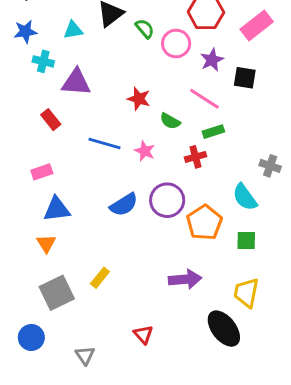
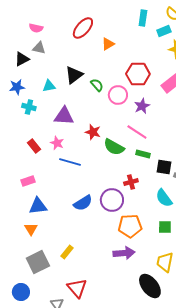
black square: (245, 78) -> (164, 167), moved
purple triangle: (76, 82) -> (64, 116), moved
green semicircle: (170, 121) -> (114, 147), size x1.5
green rectangle: (213, 132) -> (143, 154), turned 32
pink star: (145, 151) -> (57, 143), moved
red cross: (195, 157) -> (131, 182), moved
orange pentagon: (204, 223) -> (130, 226), moved, turned 30
red triangle: (143, 334) -> (77, 288), moved, size x1.5

